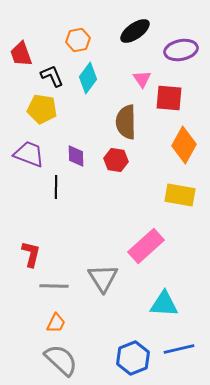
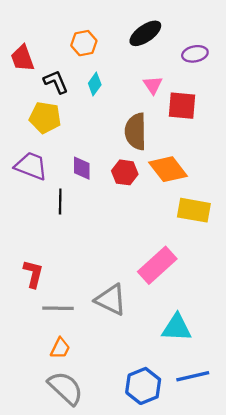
purple ellipse: (181, 50) -> (195, 54), size x0.7
cyan diamond: (88, 78) -> (95, 84), size x0.7
orange diamond: (184, 145) -> (168, 169), moved, turned -66
gray triangle: (103, 278) -> (111, 300), turned -32

